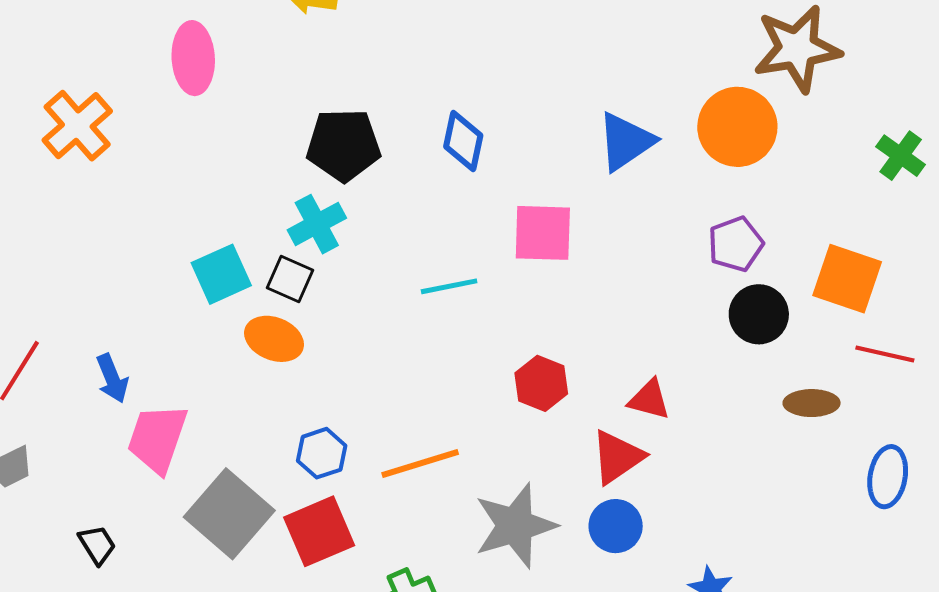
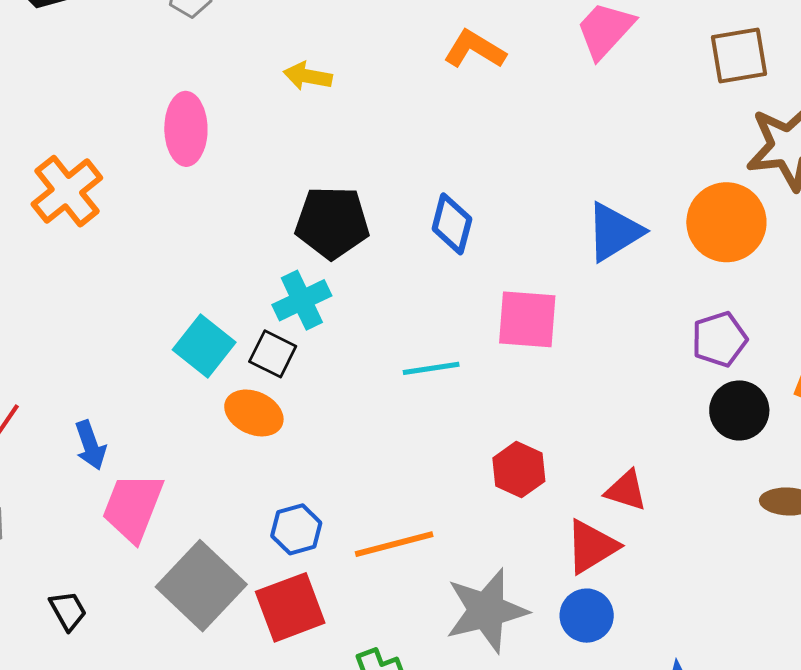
cyan square: (221, 274) -> (204, 346), turned -30

